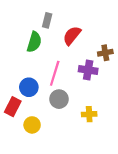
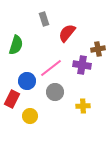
gray rectangle: (47, 20) -> (44, 19), turned -32
green semicircle: (34, 42) -> (16, 45), moved
pink line: (55, 73) -> (51, 68), turned 35

